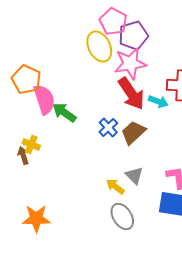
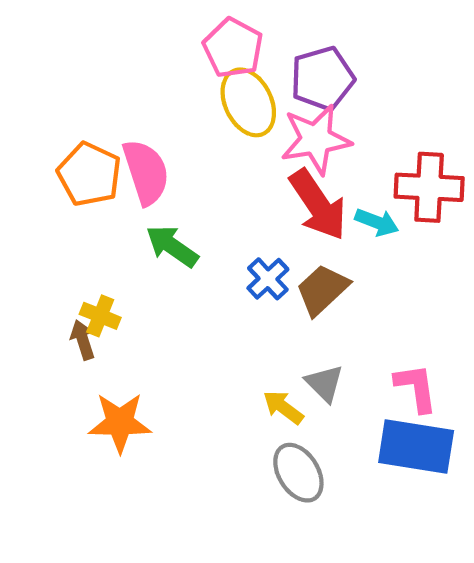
pink pentagon: (113, 22) -> (233, 48), moved
pink semicircle: (44, 100) -> (146, 172), moved
orange star: (36, 218) -> (120, 423), moved

